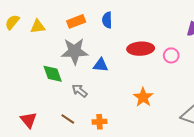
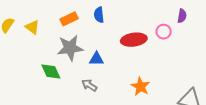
yellow triangle: (38, 27) -> (32, 27), turned 49
pink circle: (171, 55) -> (164, 32), moved
gray arrow: (80, 91) -> (89, 85), moved

